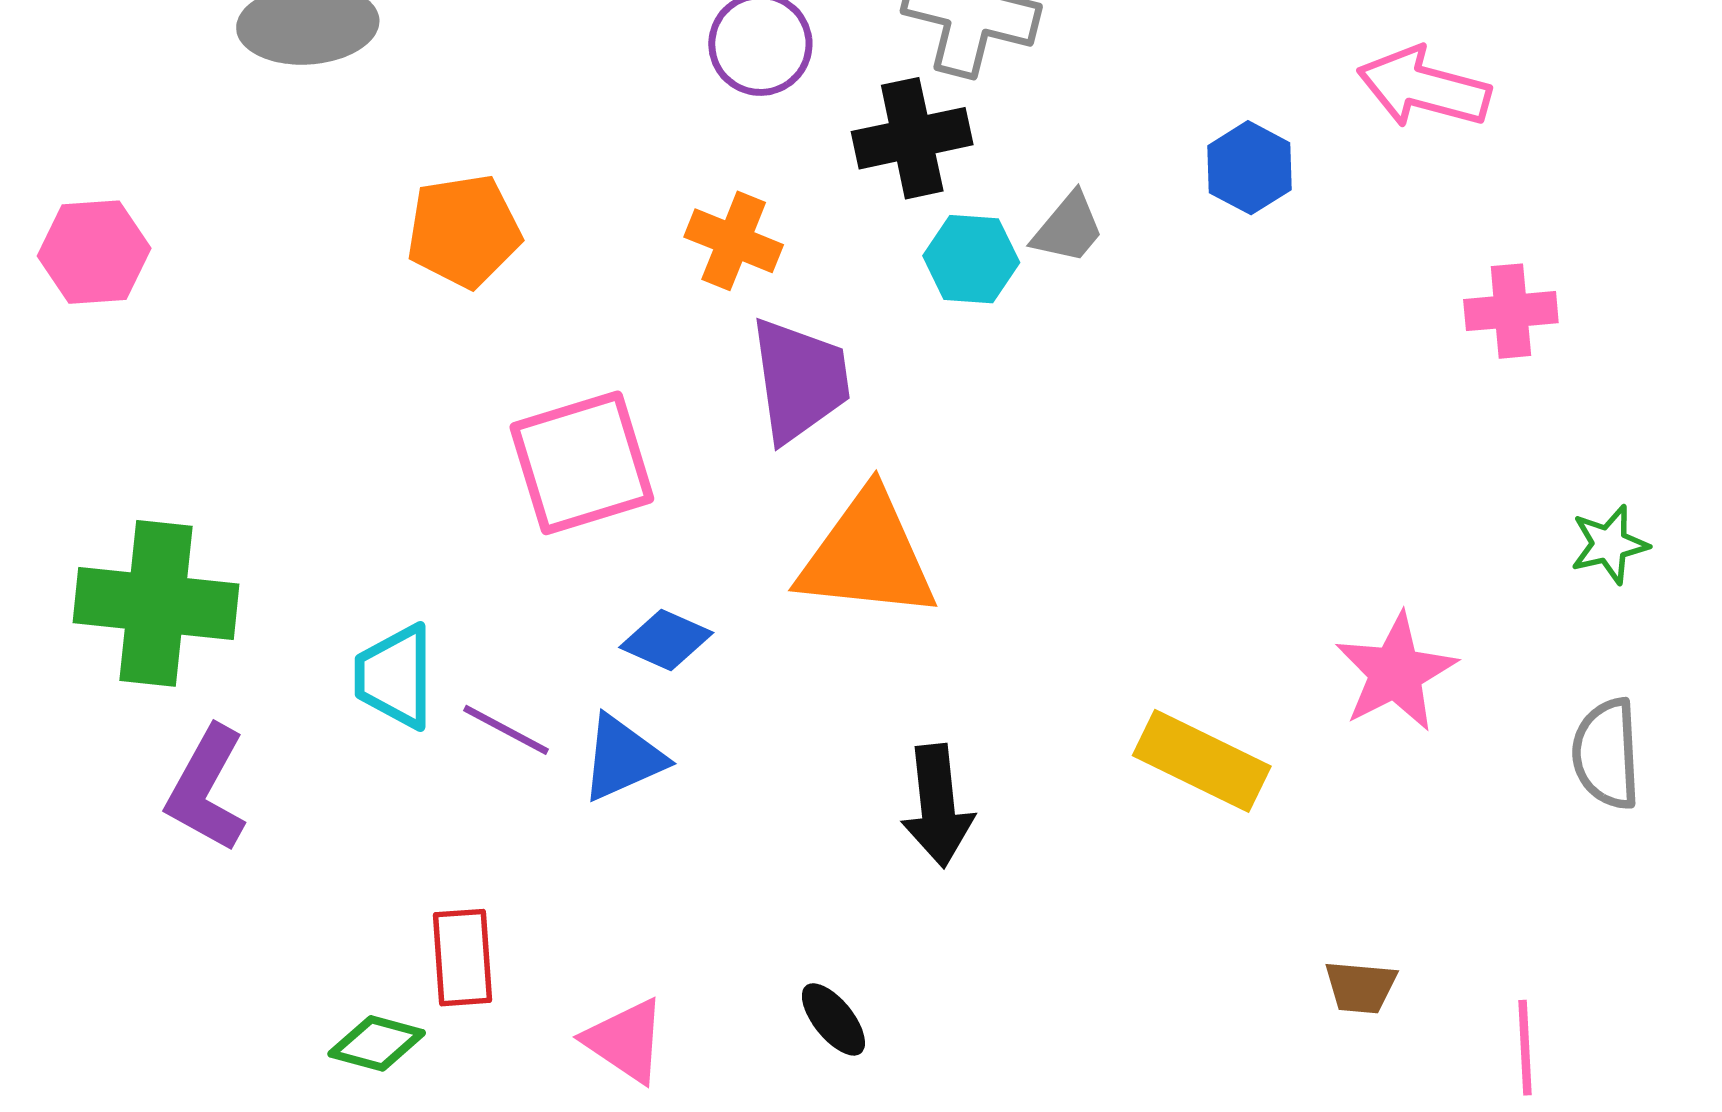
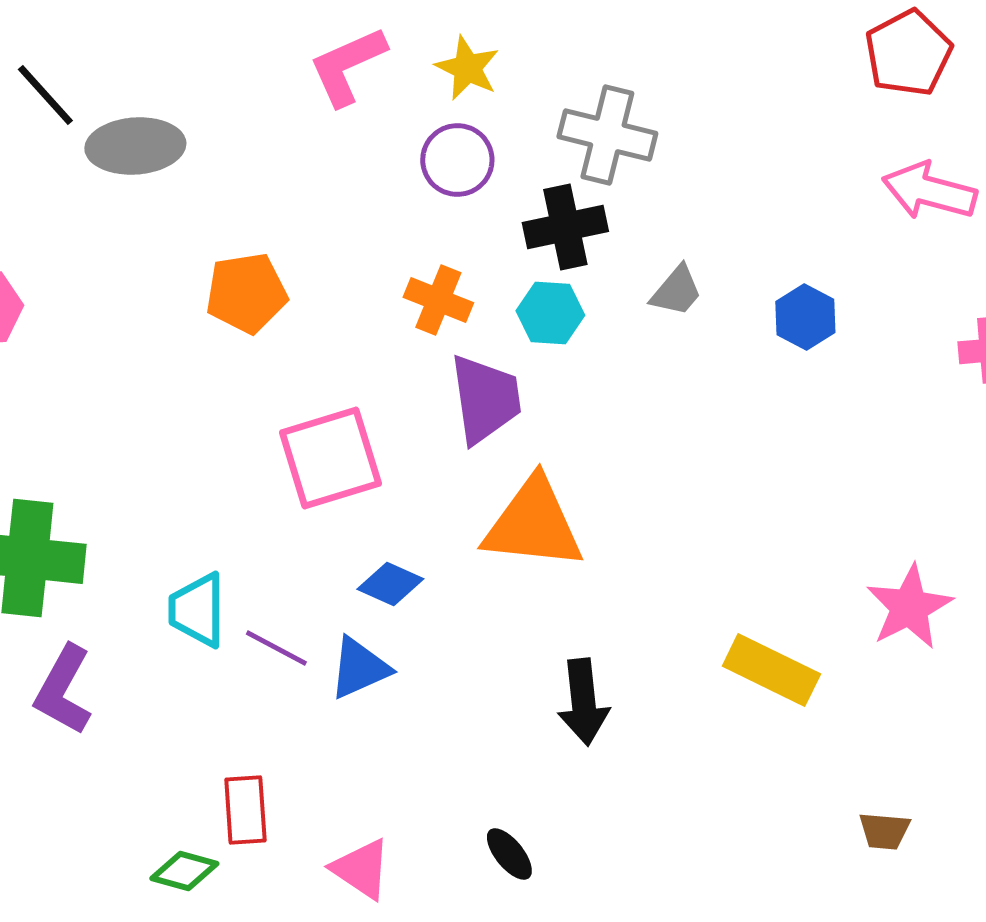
blue hexagon: (1249, 168) -> (805, 317), moved
cyan hexagon: (971, 259) -> (550, 313), moved

